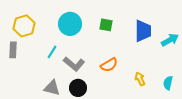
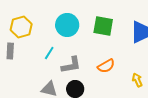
green square: (106, 25) -> (103, 26), size x1.5
gray L-shape: (74, 64) -> (71, 65), turned -50

